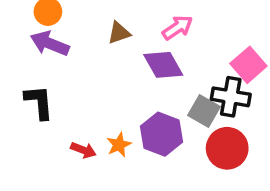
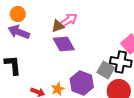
pink arrow: (177, 28) -> (69, 20), moved
purple diamond: (163, 65) -> (64, 44), moved

